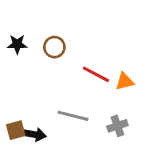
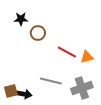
black star: (17, 44) -> (21, 19), moved
gray cross: (117, 126) -> (82, 88), size x1.5

